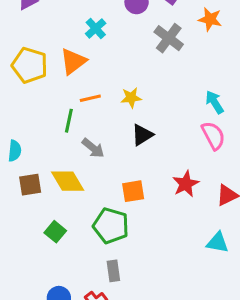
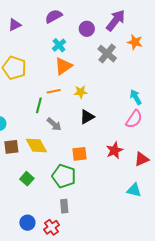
orange triangle: (73, 61) -> (63, 66), moved
pink semicircle: (213, 135) -> (134, 119), turned 60

